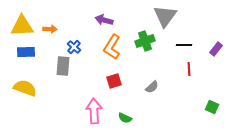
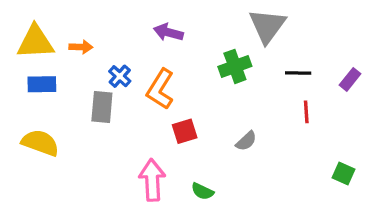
orange L-shape: (112, 47) -> (160, 89), moved

